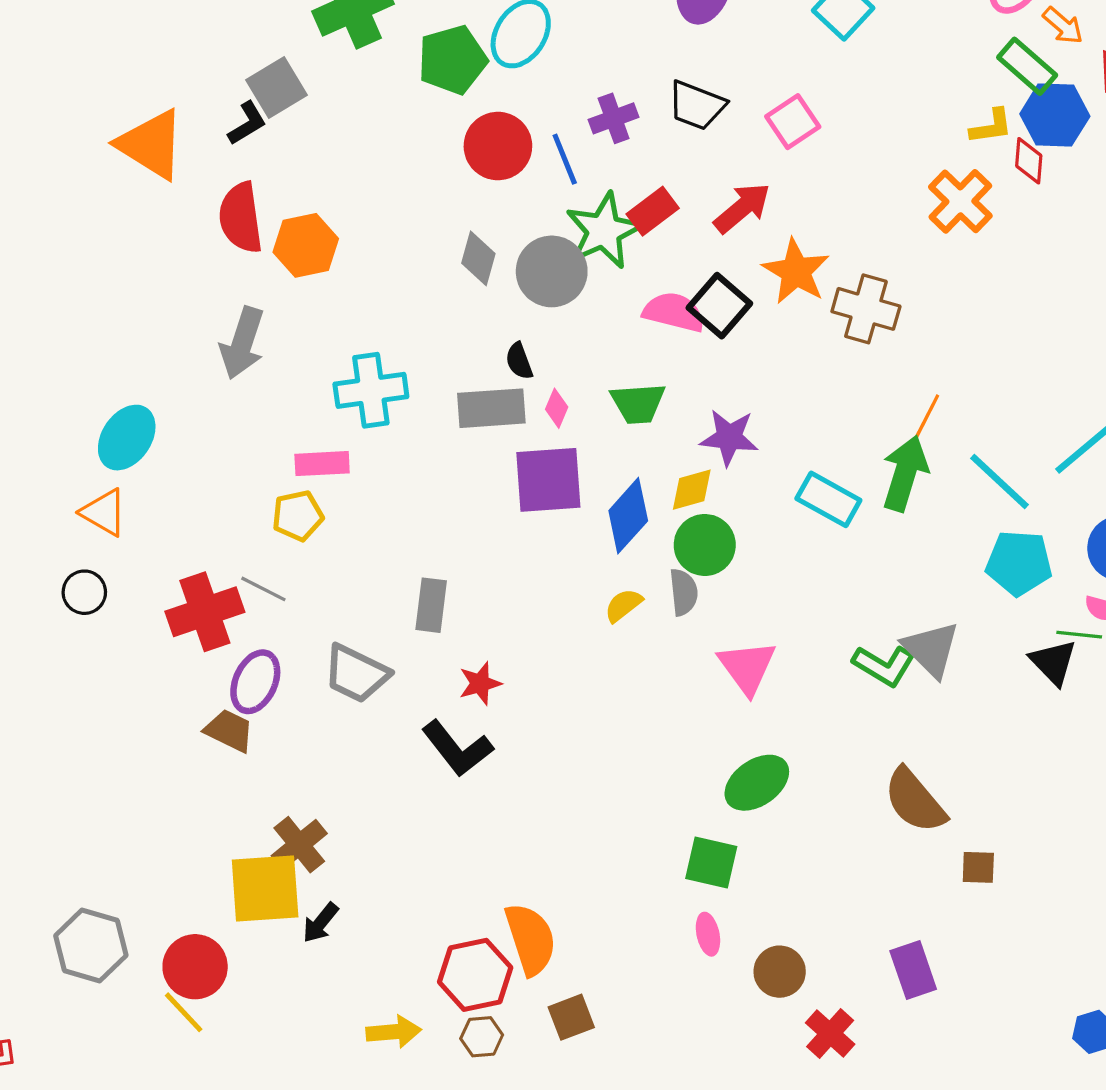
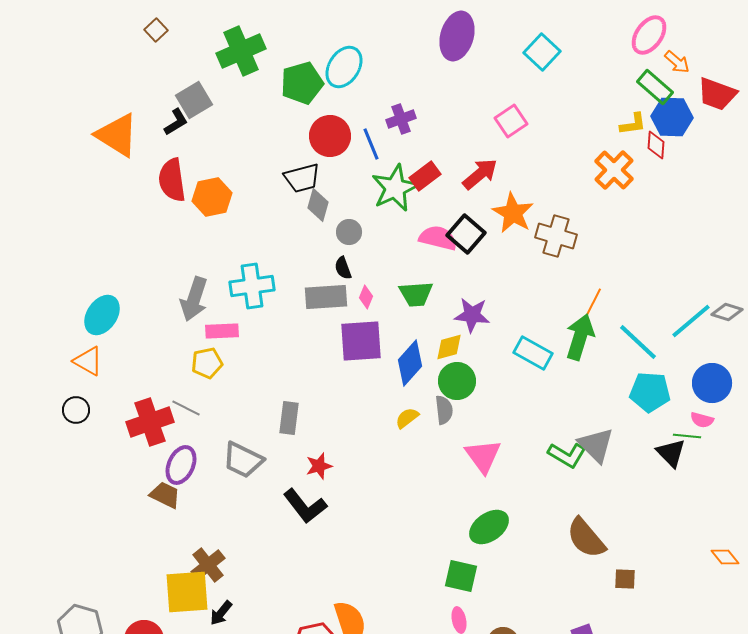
black trapezoid: (697, 105) -> (302, 178), moved, turned -36
gray circle: (552, 271) -> (349, 232), moved, size x0.6
gray arrow: (242, 343) -> (194, 299), moved

